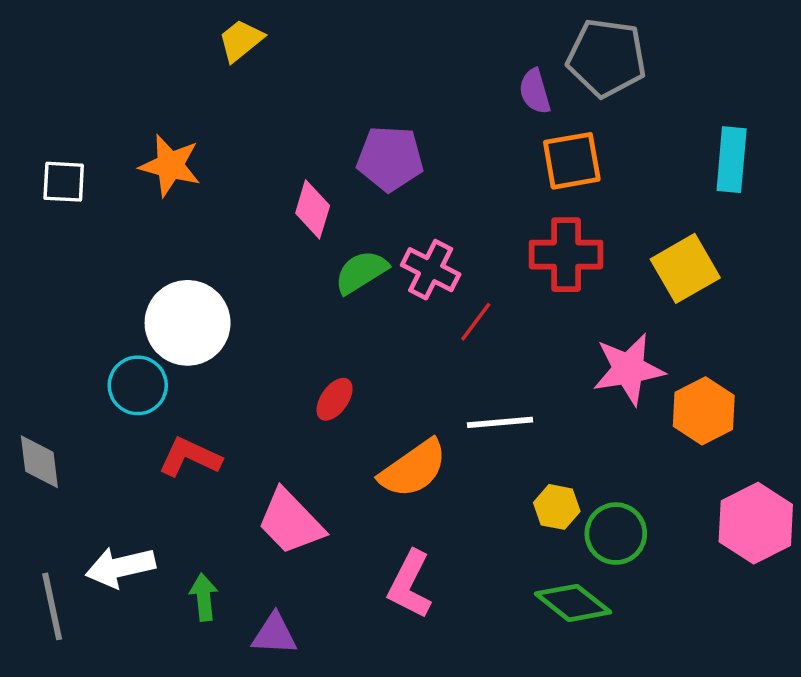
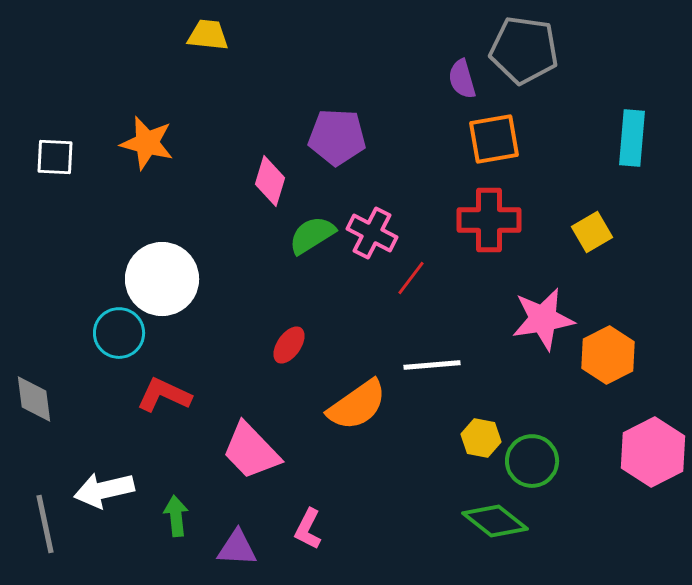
yellow trapezoid: (241, 40) -> (208, 35), turned 45
yellow square: (685, 268) -> (592, 232), size x0.7
pink L-shape: (410, 584) -> (308, 529), moved, size x0.7

